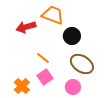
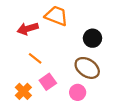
black circle: (72, 36) -> (92, 38), moved
orange line: (43, 58) -> (35, 58), moved

